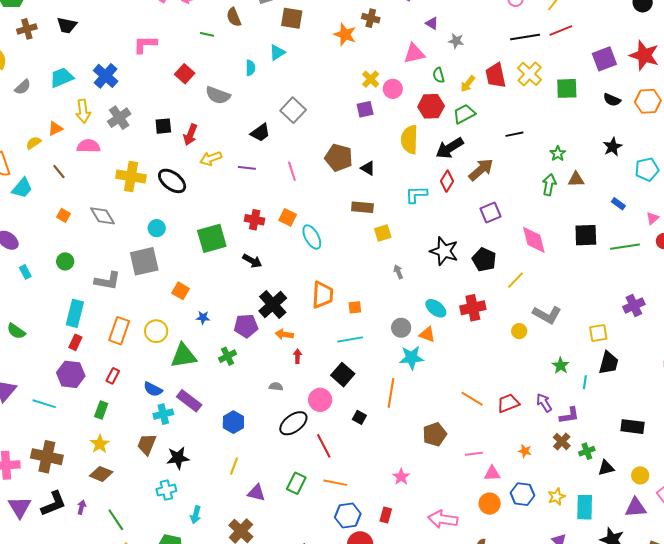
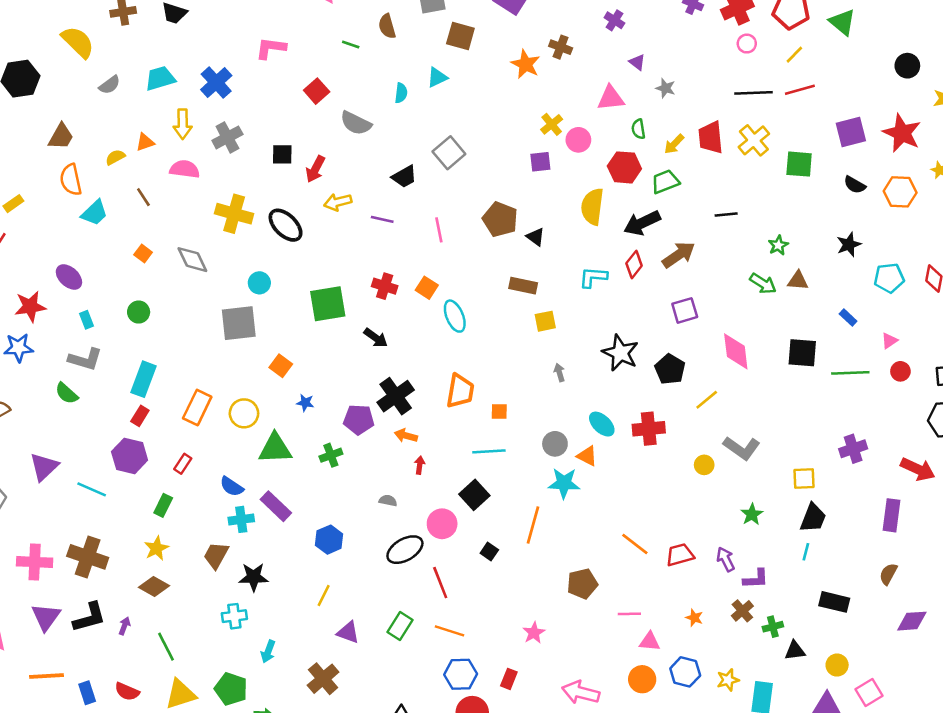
green arrow: (549, 185) -> (763, 284), turned 105
gray L-shape: (107, 281) -> (85, 359), moved
cyan line: (585, 382) -> (806, 552), moved

